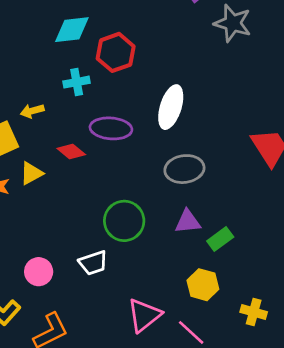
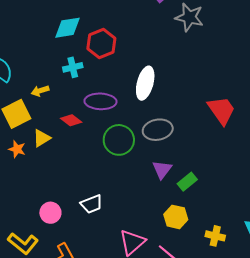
green circle: (124, 221) -> (119, 140), moved
purple triangle: (188, 222) -> (162, 170), turned -45

